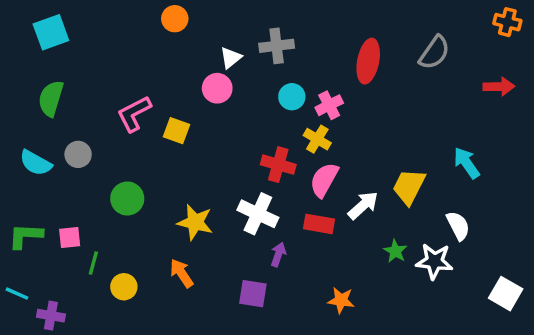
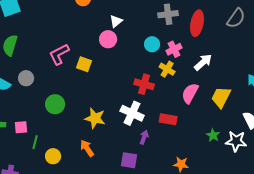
gray cross: (277, 46) -> (168, 14), moved
pink semicircle: (324, 180) -> (190, 93), moved
white arrow: (363, 205) -> (203, 62), moved

